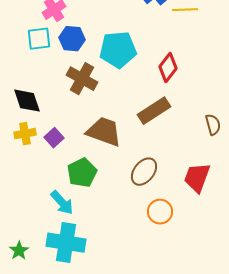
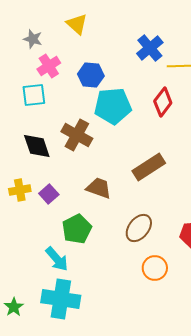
blue hexagon: (72, 39) -> (91, 75), moved
red diamond: (168, 68) -> (163, 102), moved
black diamond: (27, 101) -> (37, 146), moved
brown trapezoid: (104, 132) -> (99, 188), size x0.7

